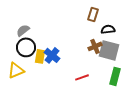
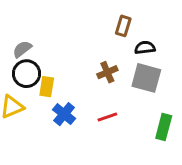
brown cross: (95, 46) -> (107, 72), moved
blue cross: (52, 55) -> (64, 114), moved
green rectangle: (115, 76) -> (164, 127), moved

